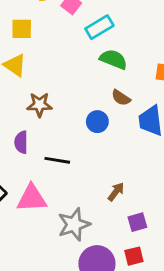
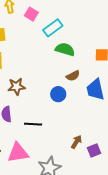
brown semicircle: (121, 98) -> (73, 76), turned -56
purple square: (137, 222) -> (94, 151), moved

